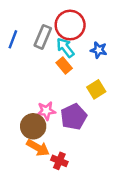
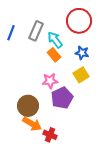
red circle: (70, 25) -> (79, 21), moved
blue star: (99, 50) -> (82, 53), moved
pink star: (46, 111) -> (50, 81), moved

